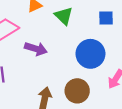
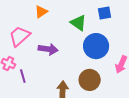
green triangle: (64, 16) -> (78, 23), moved

